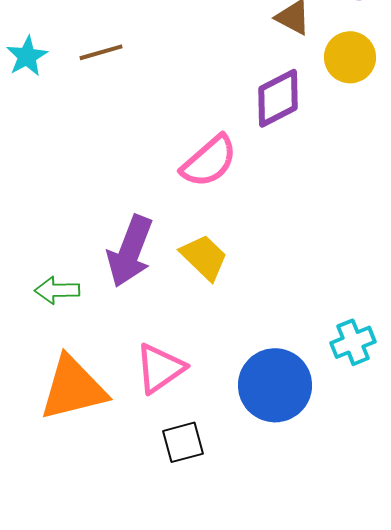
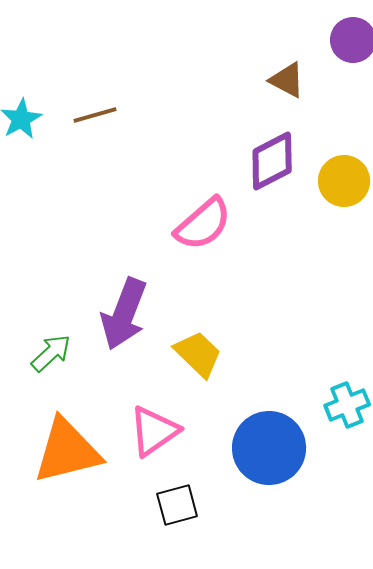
yellow circle: (350, 57) -> (344, 181), moved
yellow trapezoid: (204, 257) -> (198, 354), moved
green arrow: (57, 290) -> (51, 353), turned 138

